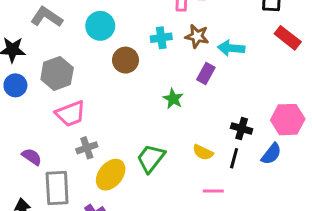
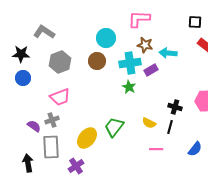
cyan circle: (100, 26) -> (106, 38), moved
cyan cross: (161, 38) -> (130, 63), moved, size x1.5
gray hexagon: (57, 73) -> (60, 62), moved
purple rectangle: (206, 73) -> (151, 70), turned 32
gray cross: (87, 148) -> (52, 120), moved
blue semicircle: (271, 154) -> (195, 149), moved

